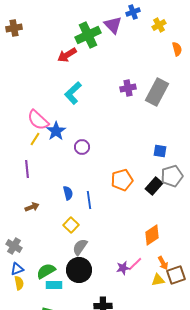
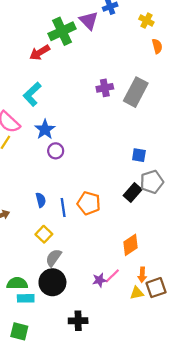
yellow cross: (159, 25) -> (146, 21), moved, turned -32
cyan L-shape: (73, 93) -> (32, 94), moved
blue star: (56, 131) -> (45, 129), moved
orange pentagon: (122, 180) -> (89, 203), moved, turned 30
orange arrow: (163, 263) -> (142, 275), turned 32
green semicircle: (46, 271) -> (17, 283), turned 30

